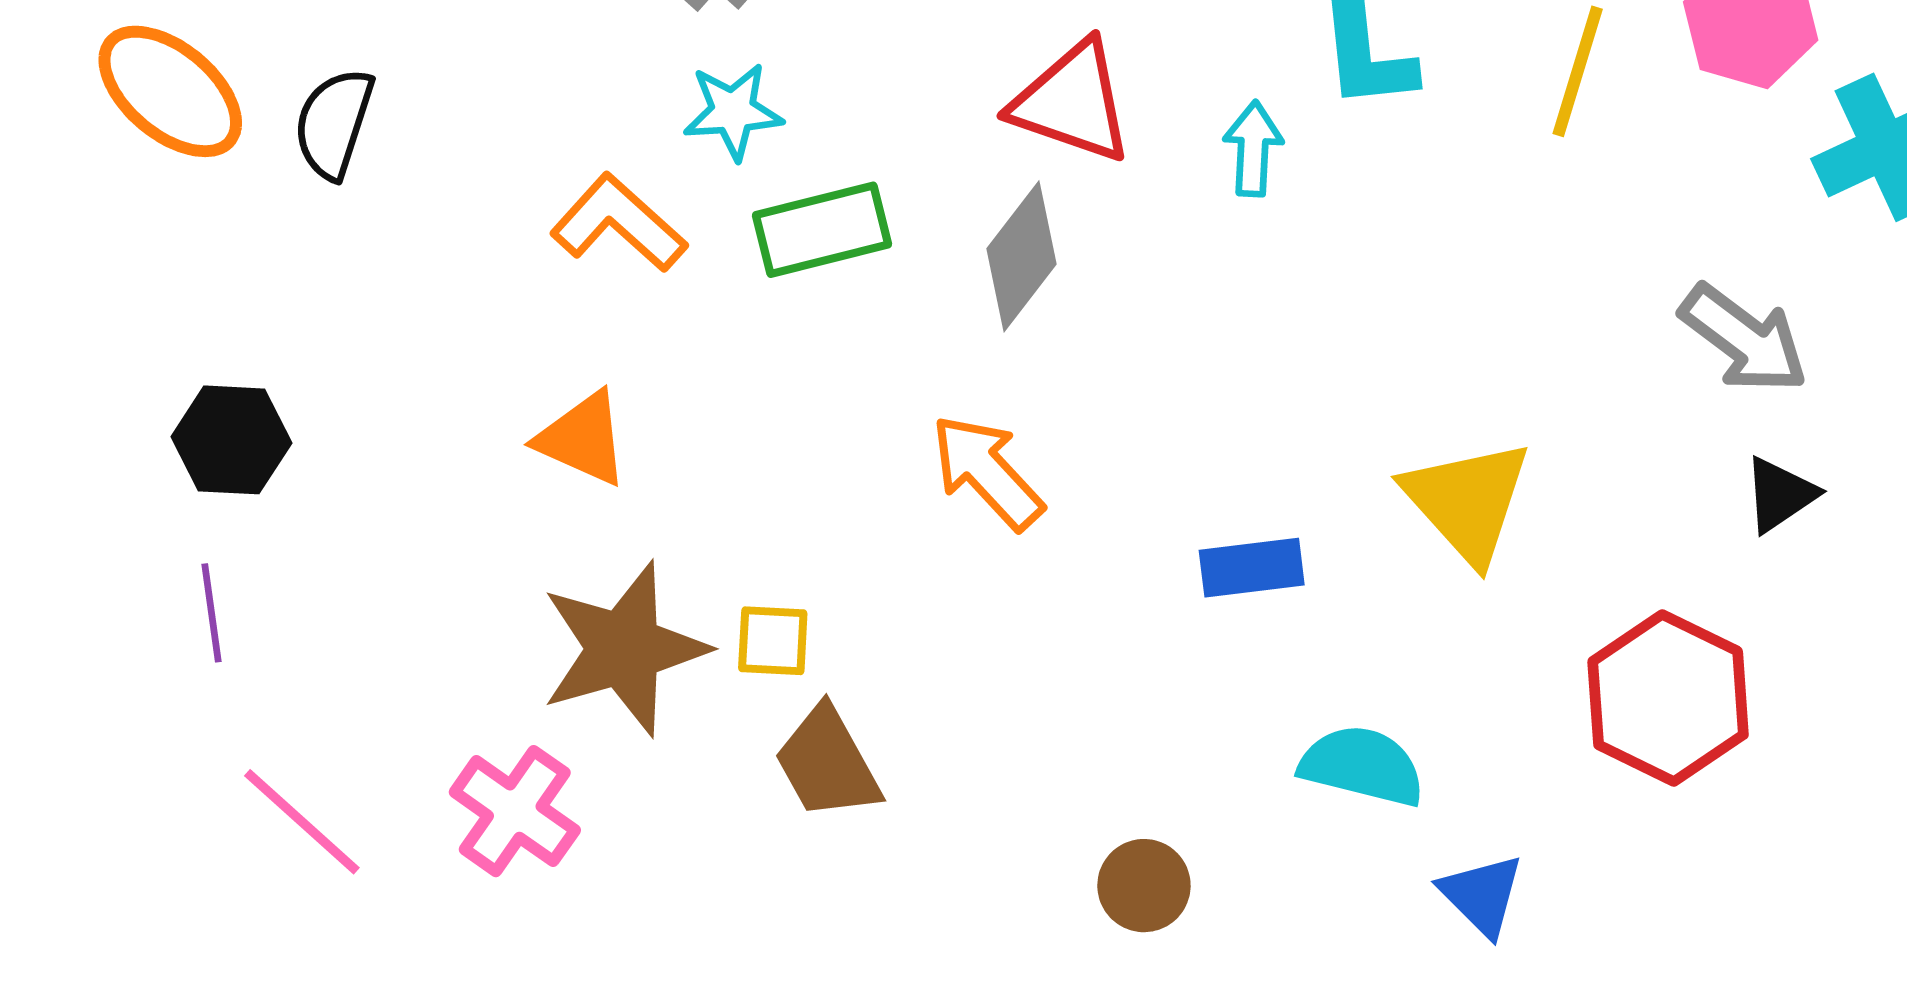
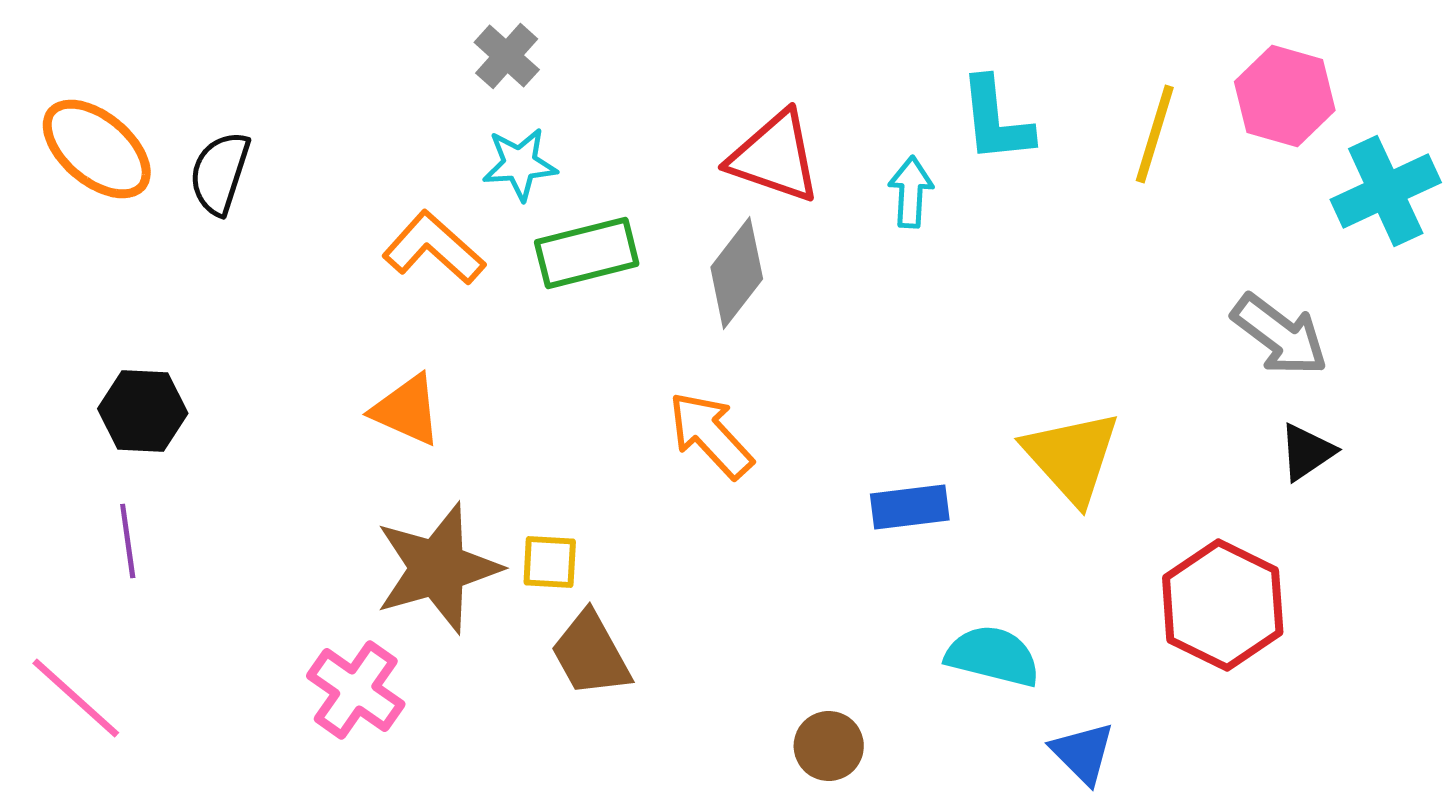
pink line: (302, 822) -> (76, 698), moved

